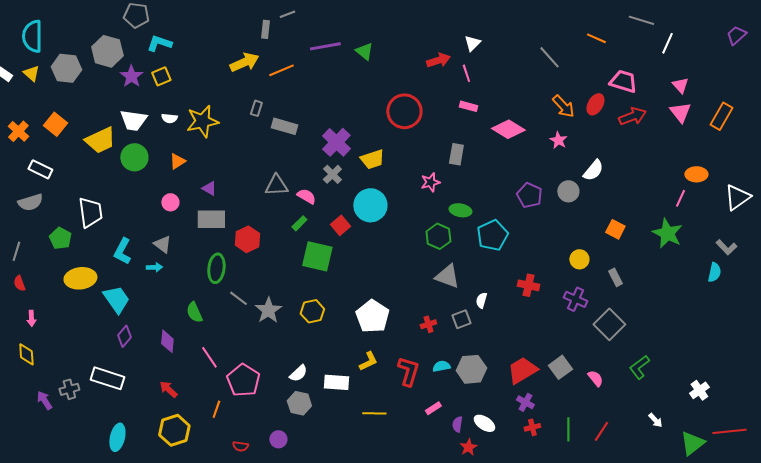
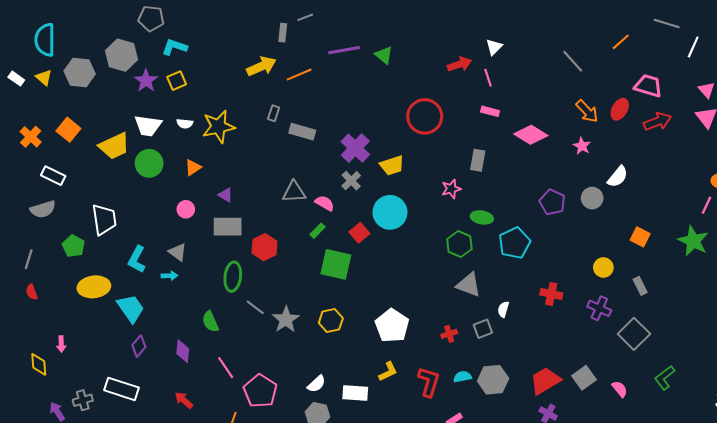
orange line: (596, 38) -> (621, 42), turned -66
pink arrow: (31, 318) -> (61, 344), moved

